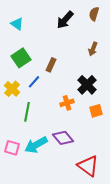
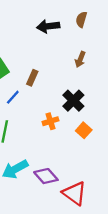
black arrow: (65, 20) -> (48, 26), turned 42
orange square: (96, 111) -> (84, 130), turned -32
purple diamond: (63, 138) -> (46, 176), moved

